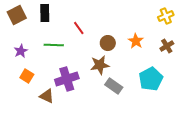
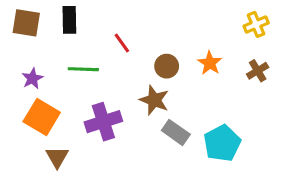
brown square: (17, 15) -> (26, 23), turned 36
brown star: (100, 65) -> (154, 100), turned 30
orange square: (27, 76) -> (42, 117), size x1.6
cyan pentagon: (151, 79) -> (222, 143), moved
brown triangle: (47, 96) -> (57, 157), moved, turned 35

